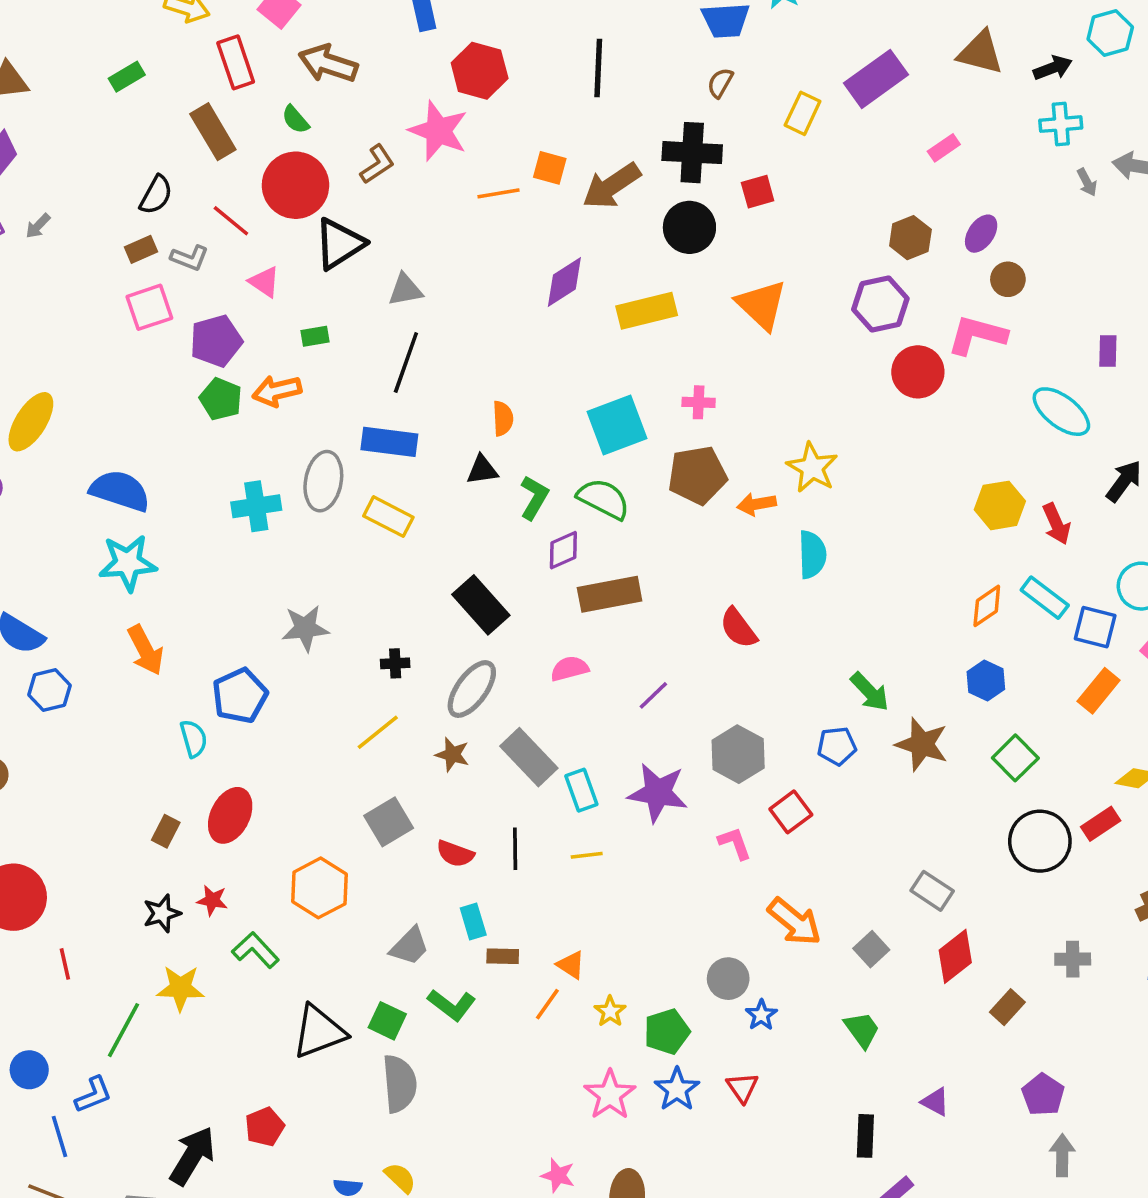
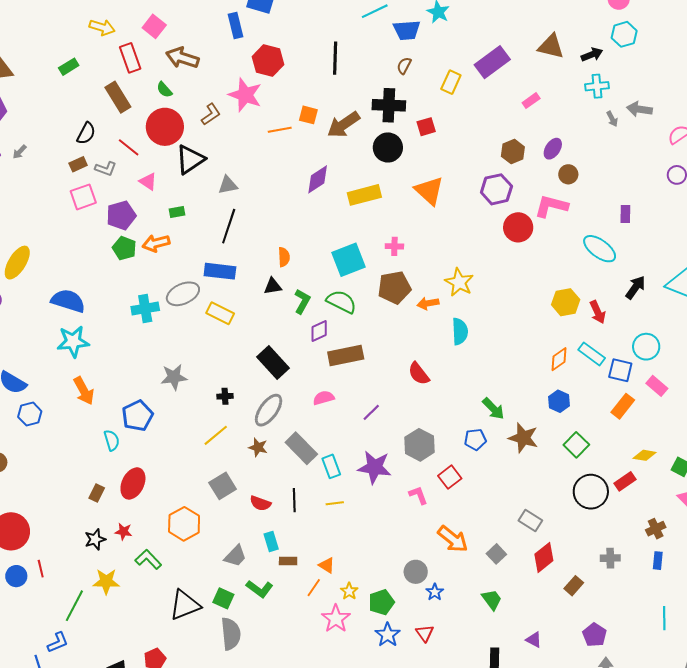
gray ellipse: (323, 481) -> (183, 294), turned 56
blue circle: (29, 1070) -> (16, 576), moved
pink star: (610, 1095) -> (336, 619), moved

